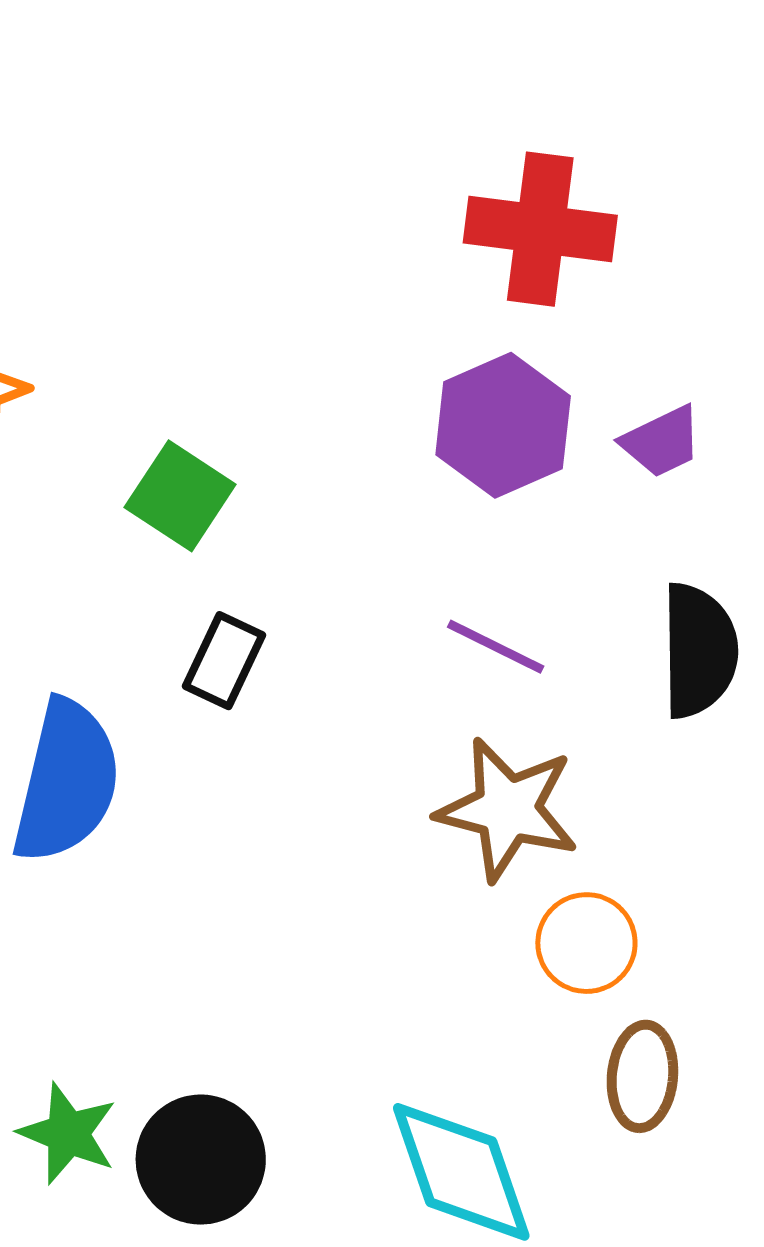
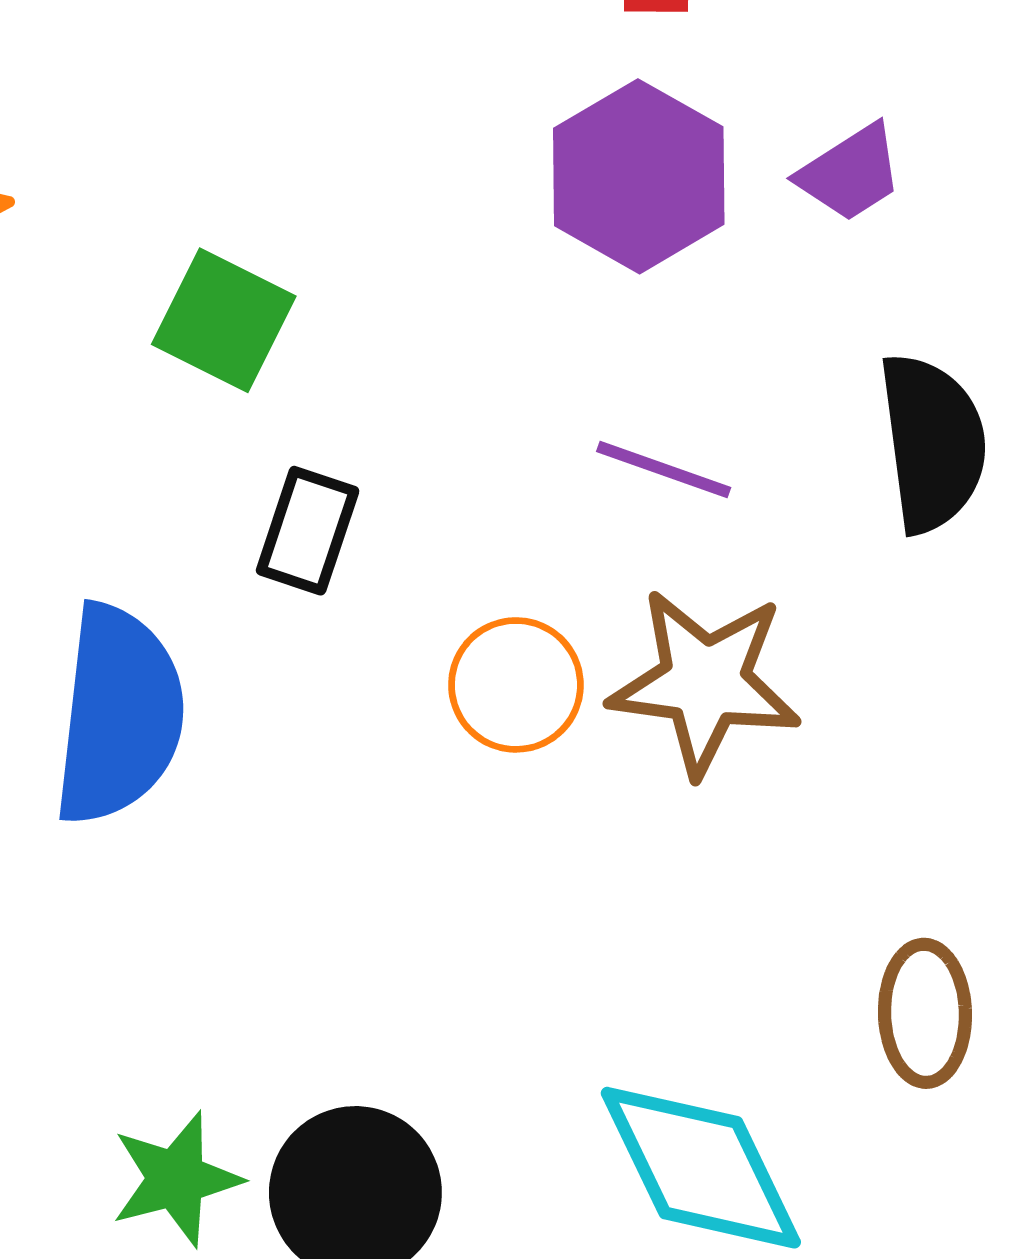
orange circle: (586, 943) -> (516, 685), moved
green star: (68, 1133) -> (176, 1179), turned -30

